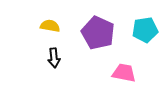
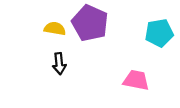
purple pentagon: (98, 33) -> (90, 23), moved

